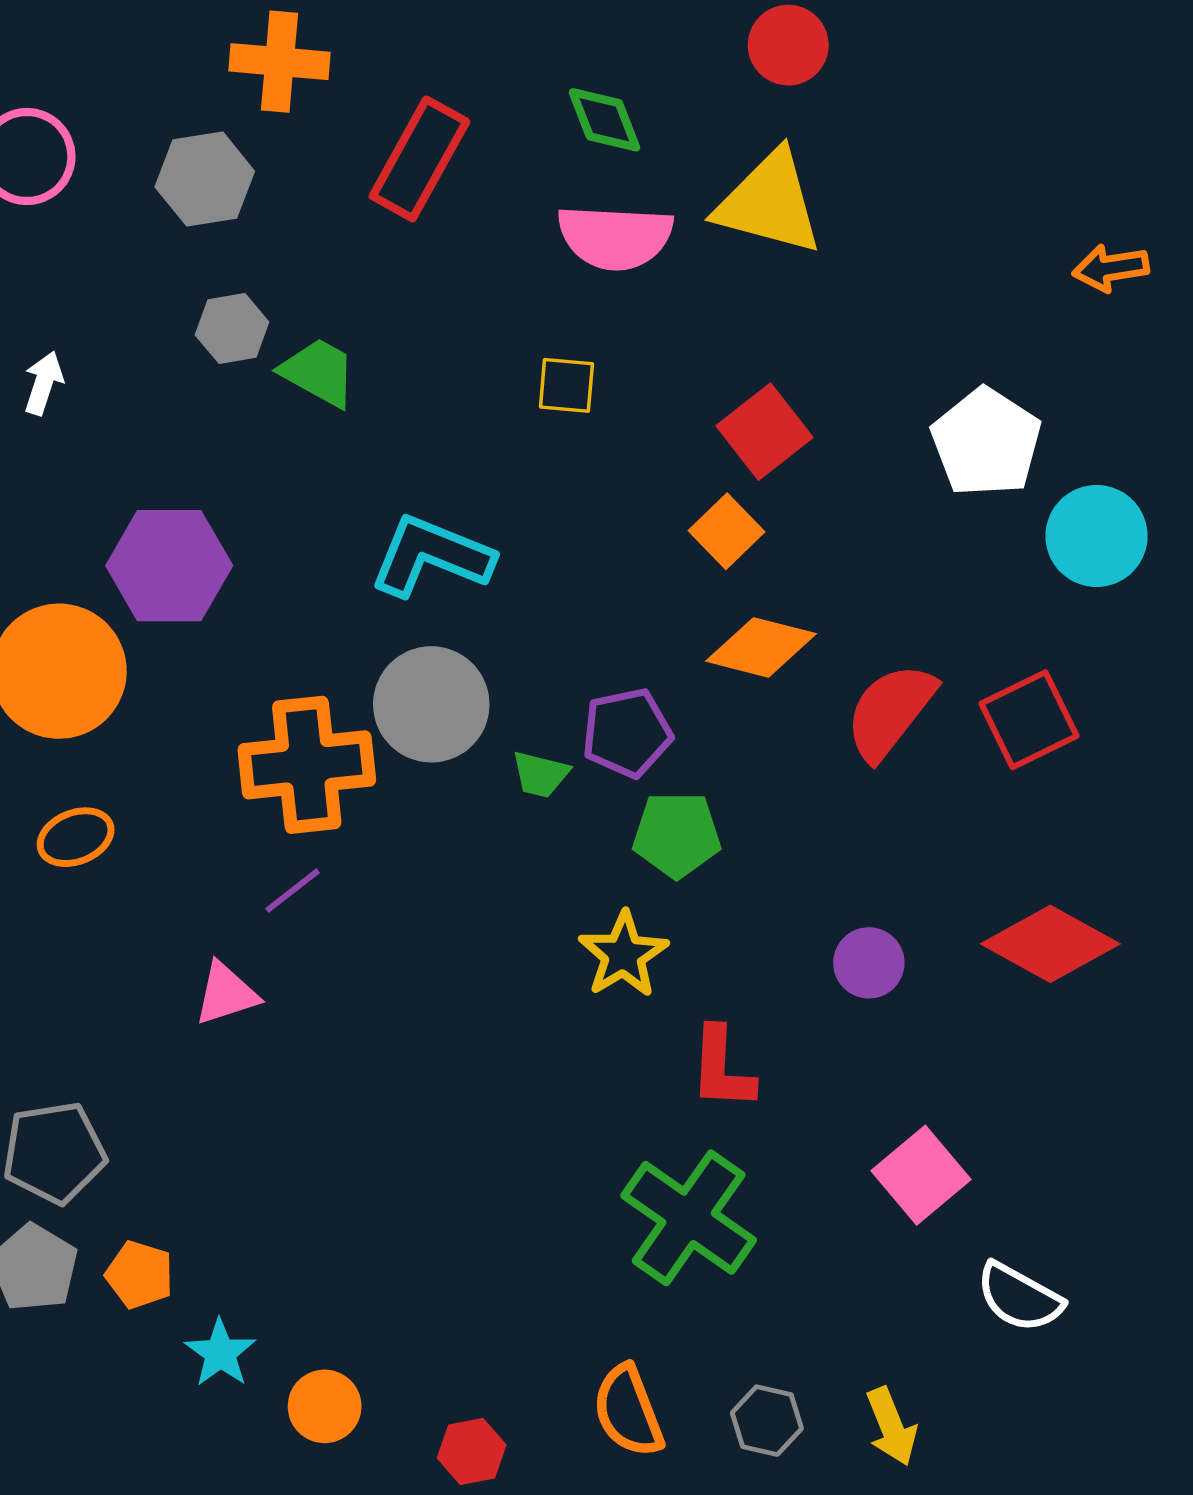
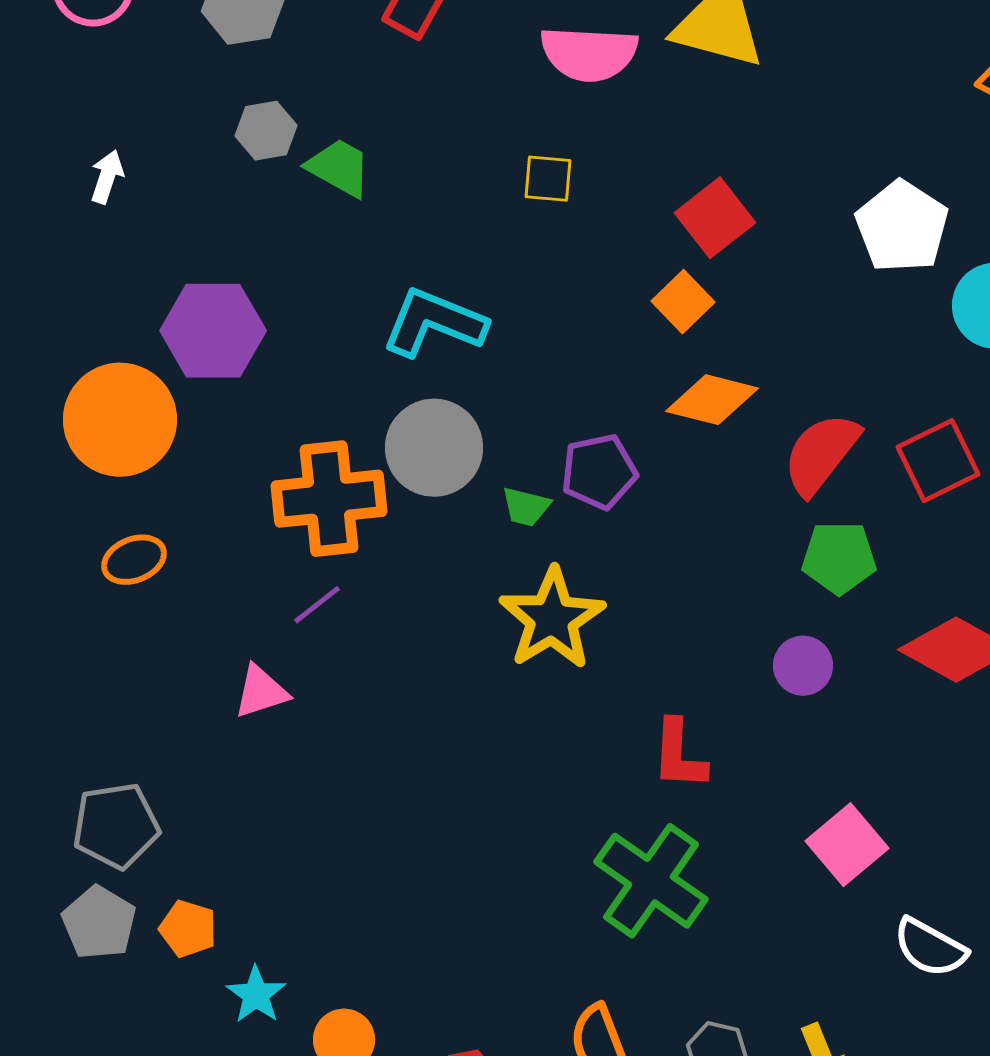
green pentagon: (677, 835) -> (839, 558), moved
yellow star: (623, 955) -> (552, 619), moved, size x1.4

